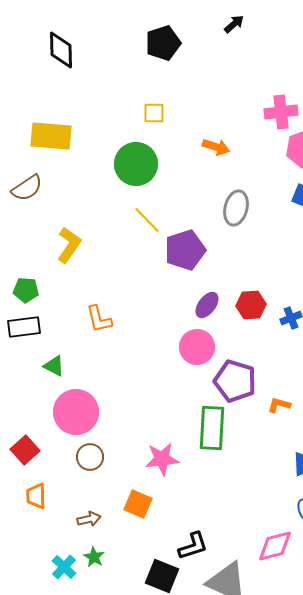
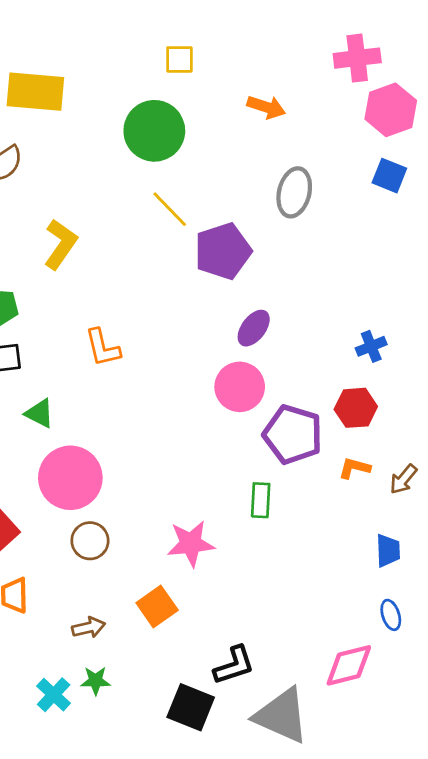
red hexagon: (251, 305) -> (356, 408), moved
green rectangle: (212, 428) -> (261, 500), size x0.6
orange square: (138, 504) -> (157, 607), turned 32
green star: (94, 557) -> (96, 681), turned -30

